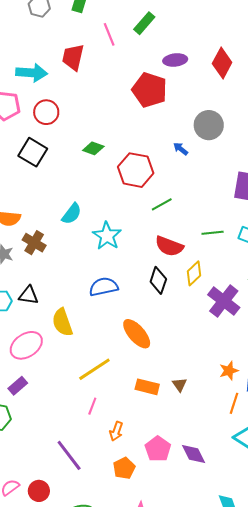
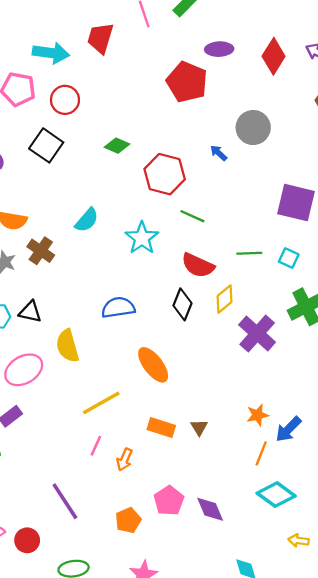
green line: (162, 204) -> (192, 216), turned 50
cyan star: (107, 236) -> (142, 238), moved
orange arrow: (116, 431) -> (124, 460), moved

